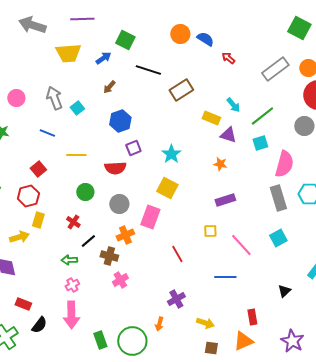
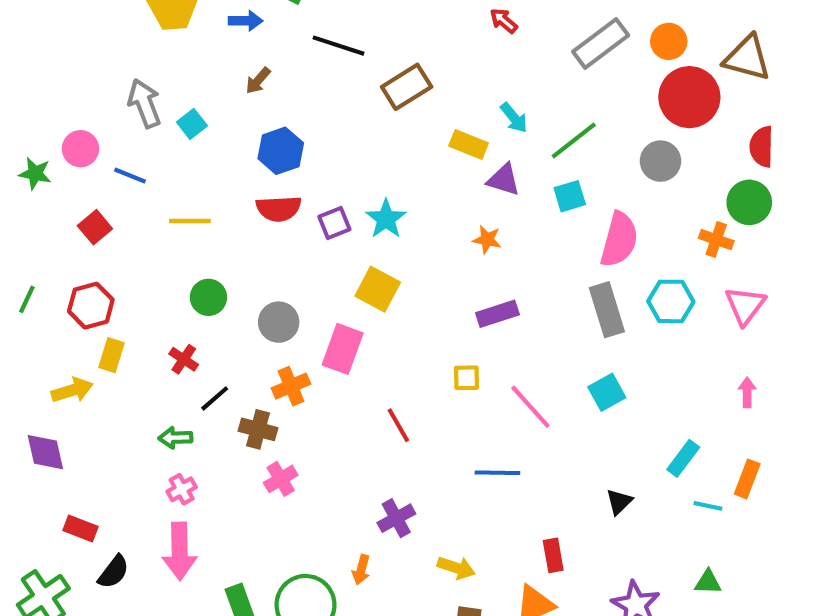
blue arrow: (103, 58) -> (246, 21), turned 35
pink circle: (16, 98) -> (80, 149), moved
purple square: (133, 148) -> (334, 223), moved
red semicircle: (115, 168) -> (279, 209), moved
red square: (38, 169) -> (95, 227), moved

